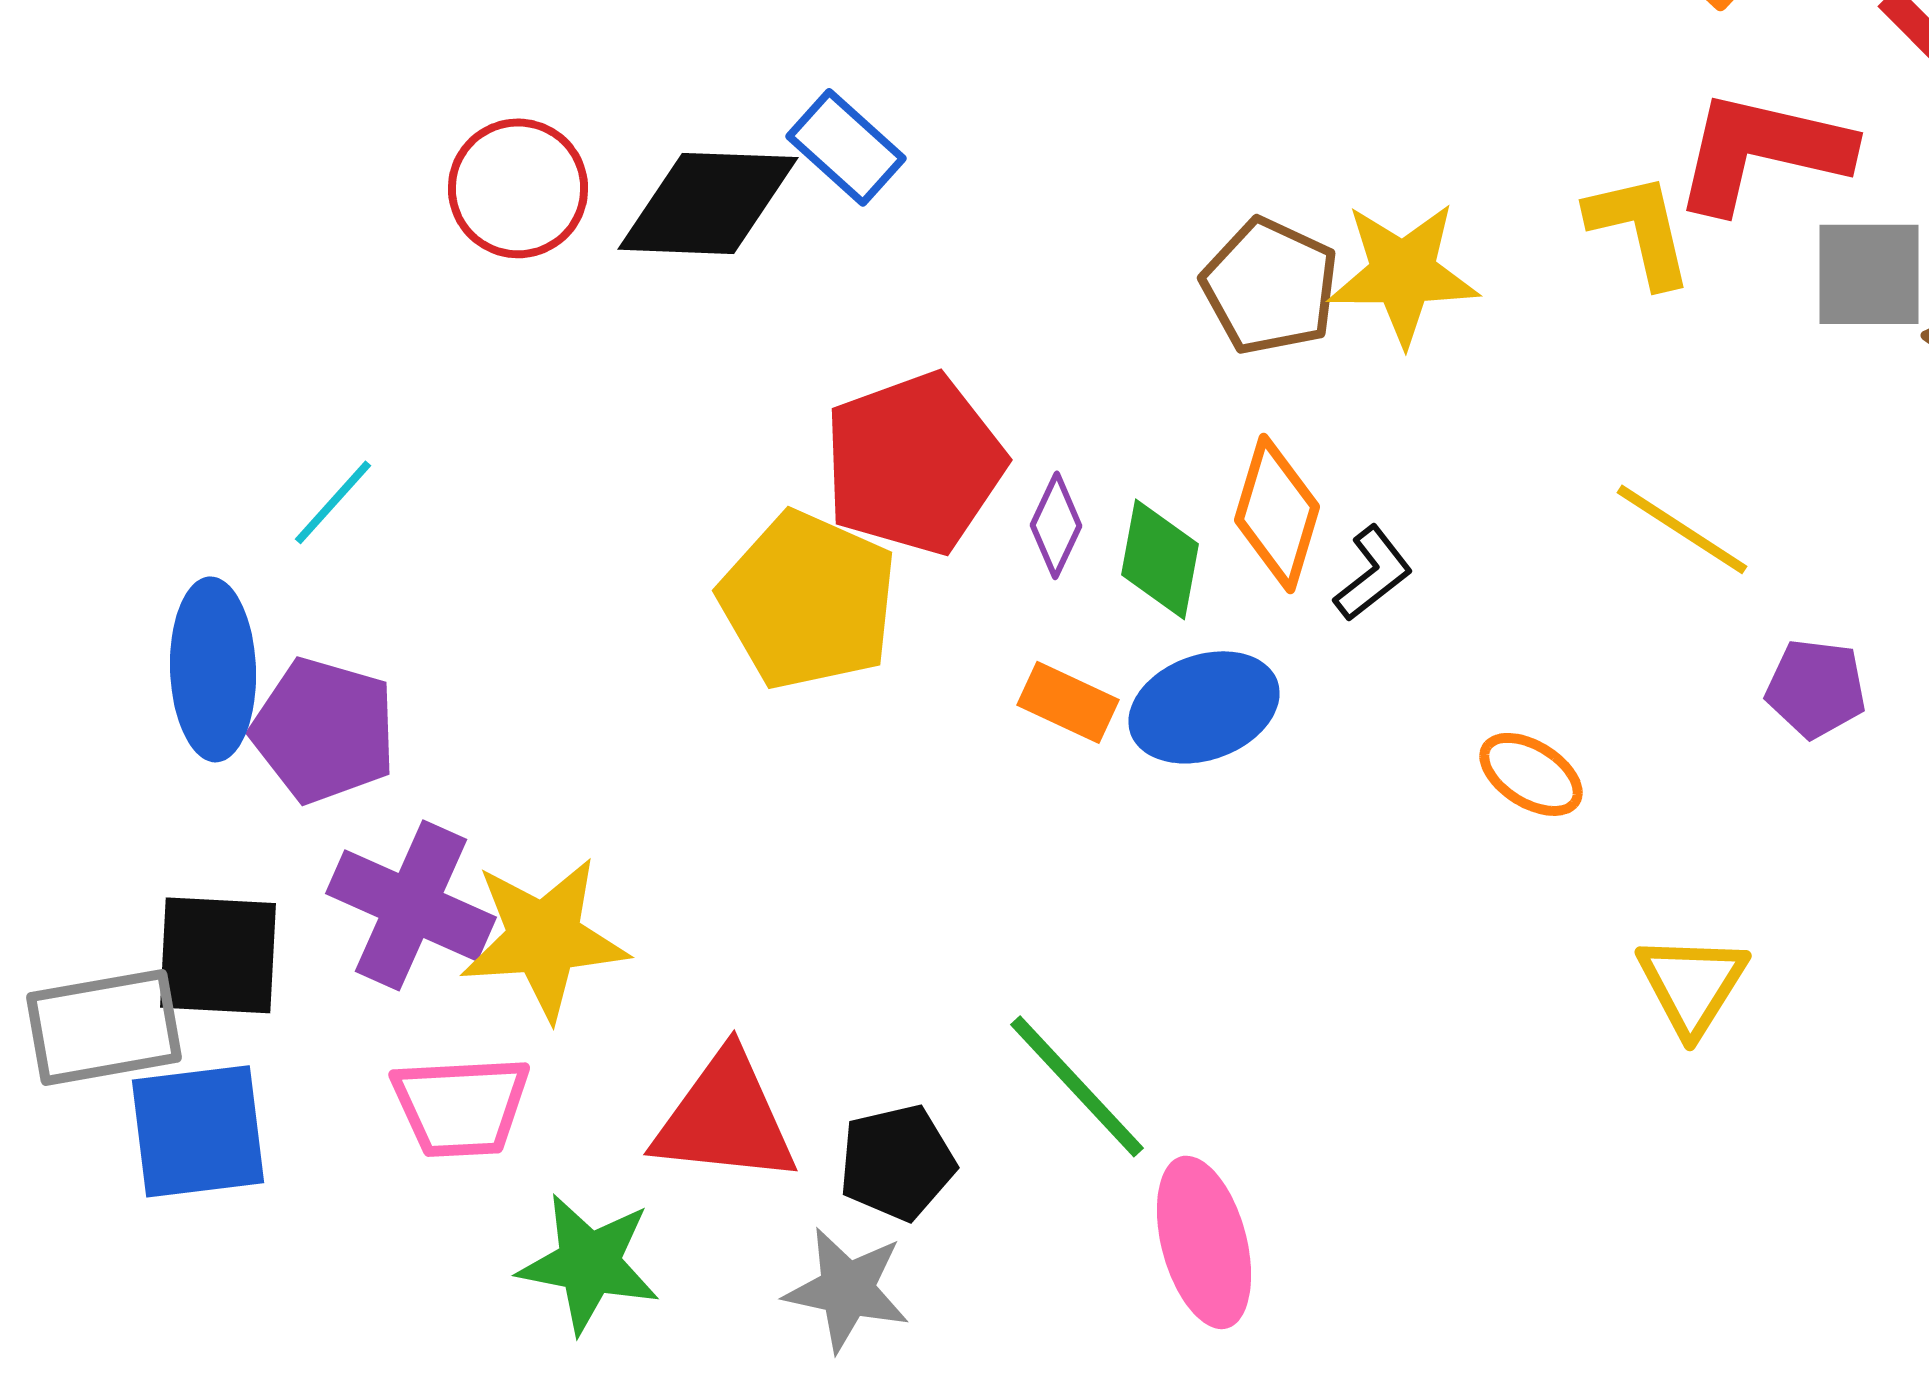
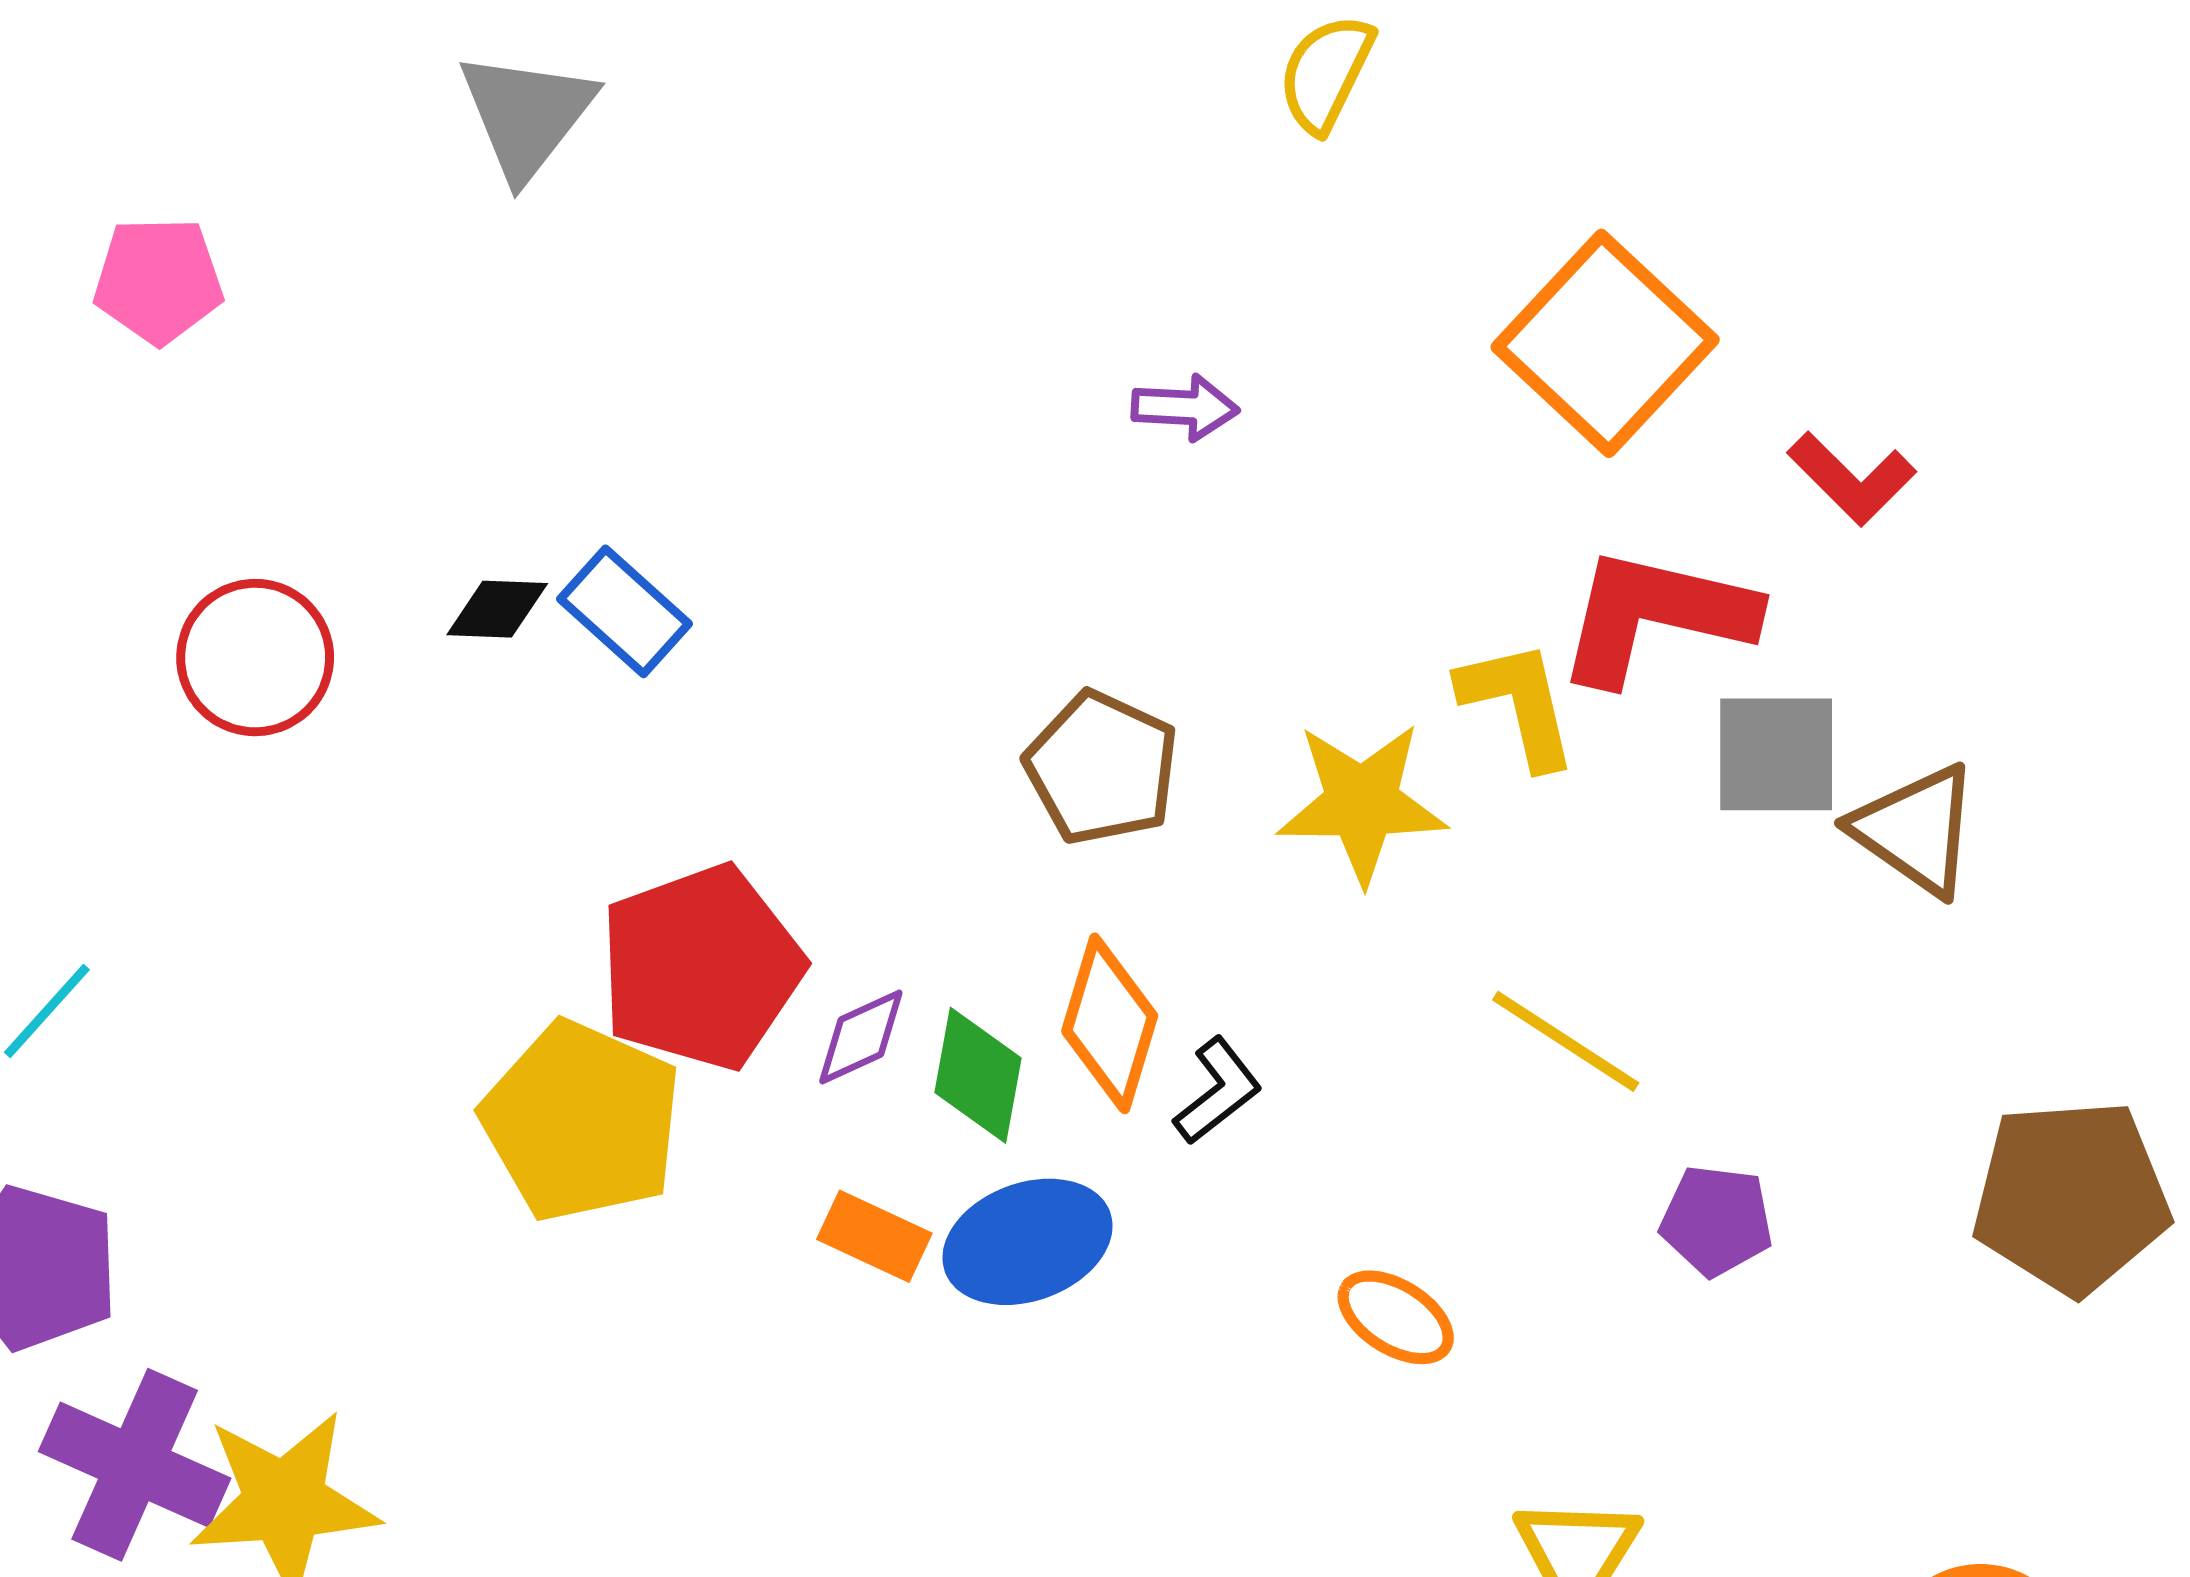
black diamond: (708, 203) -> (497, 609), moved, size x0.5
yellow star: (1403, 273) -> (1362, 803), moved
purple diamond: (1056, 525) -> (861, 1037), turned 40

